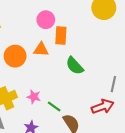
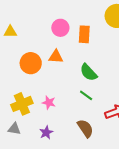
orange rectangle: (61, 36) -> (84, 34), moved
green line: (54, 106) -> (86, 95), moved

